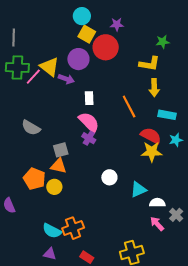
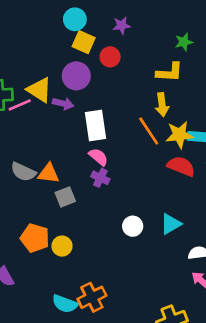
red circle: (106, 47) -> (110, 57), size x0.6
pink line: (33, 77) -> (20, 105), turned 30
yellow arrow: (154, 88) -> (162, 105), moved
white rectangle: (89, 98) -> (95, 125), size x1.6
pink semicircle: (89, 122) -> (98, 157), size x0.7
yellow star: (152, 152) -> (179, 135), moved
orange triangle: (59, 166) -> (49, 173), moved
cyan triangle: (138, 190) -> (171, 224), moved

